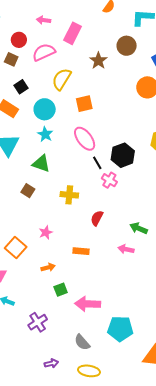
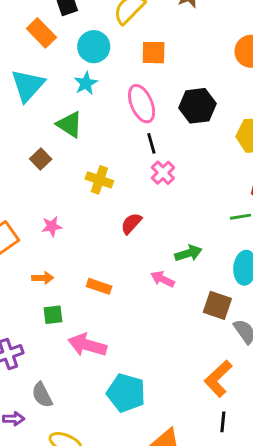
black hexagon: (123, 155) -> (197, 106), moved
green arrow: (139, 228) -> (188, 253), turned 126
orange rectangle: (81, 251) -> (99, 286), moved
gray semicircle: (82, 342) -> (42, 395), moved

